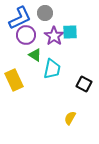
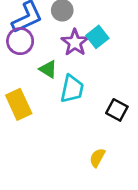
cyan square: (70, 32) -> (97, 37), turned -35
purple circle: (26, 35) -> (20, 41), moved

